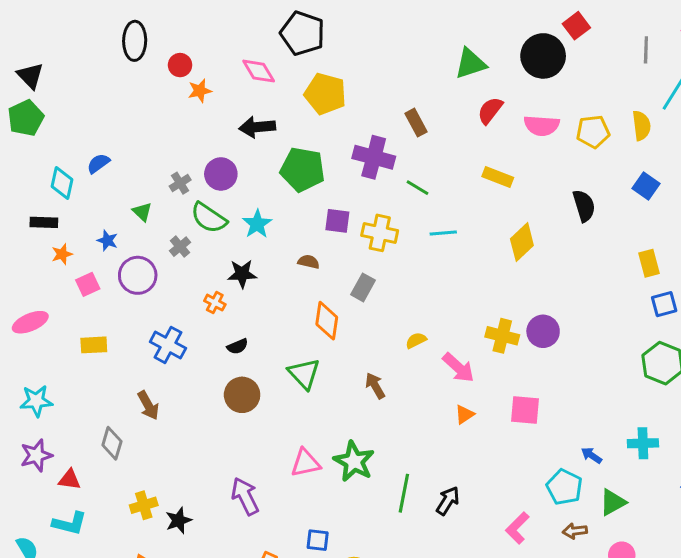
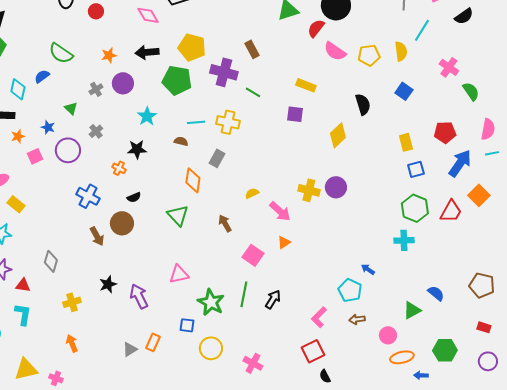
orange star: (200, 91) -> (109, 55), moved
yellow pentagon: (325, 94) -> (192, 47), moved
red semicircle: (490, 110) -> (316, 28), moved
pink semicircle: (542, 126) -> (335, 51), turned 30
green semicircle: (209, 218) -> (61, 53), moved
purple square: (337, 221) -> (295, 114), moved
cyan line: (443, 233) -> (196, 122), moved
yellow diamond: (522, 242) -> (338, 135), moved
yellow rectangle: (94, 345) -> (16, 204), moved, turned 42
brown circle: (242, 395) -> (122, 223), moved
brown arrow: (148, 405) -> (97, 236), moved
pink square: (525, 410) -> (253, 255), moved, turned 30
cyan cross: (643, 443) -> (404, 240), moved
green star: (354, 461) -> (211, 302), moved
green triangle: (613, 502) -> (412, 310), moved
black star: (179, 520) -> (108, 284), moved
cyan L-shape: (70, 523) -> (23, 314), turned -95

